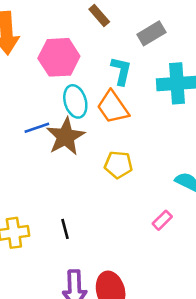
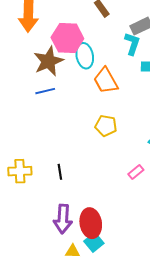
cyan L-shape: (121, 71) -> (132, 44), moved
cyan ellipse: (75, 101) -> (85, 56), moved
brown star: (66, 137) -> (48, 61), moved

